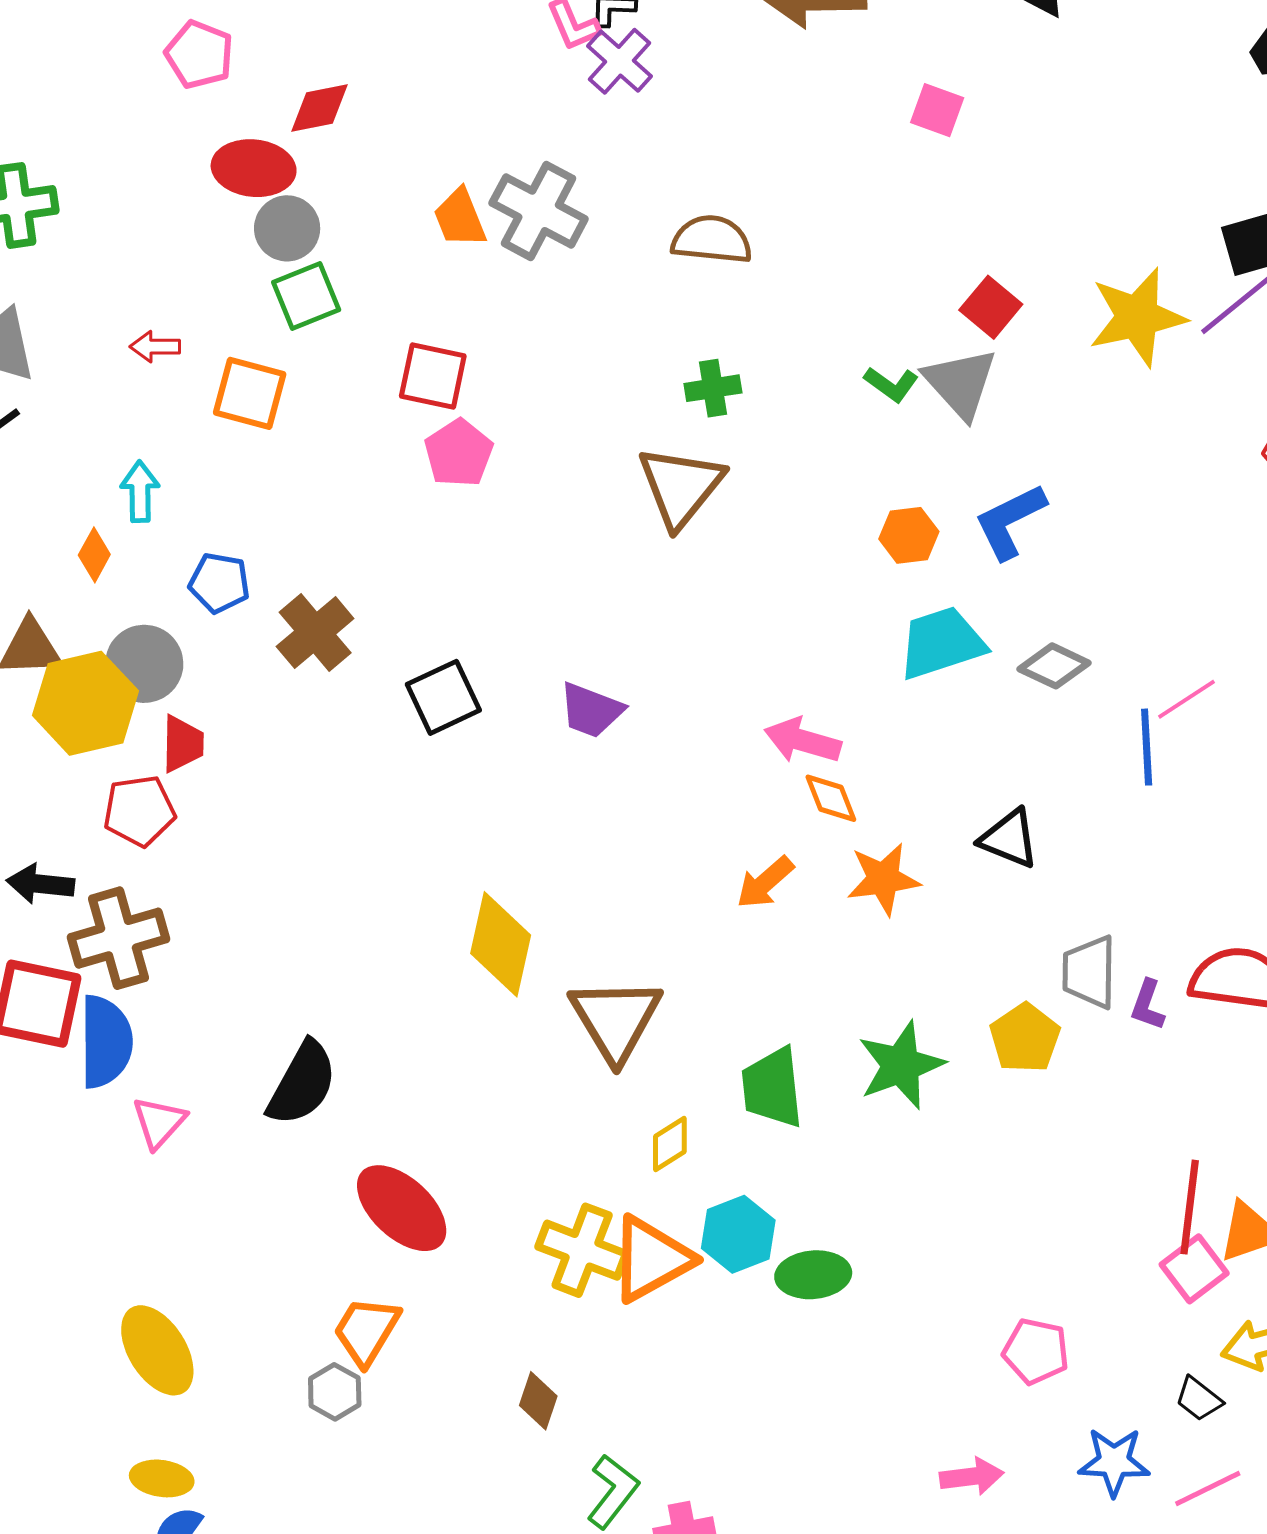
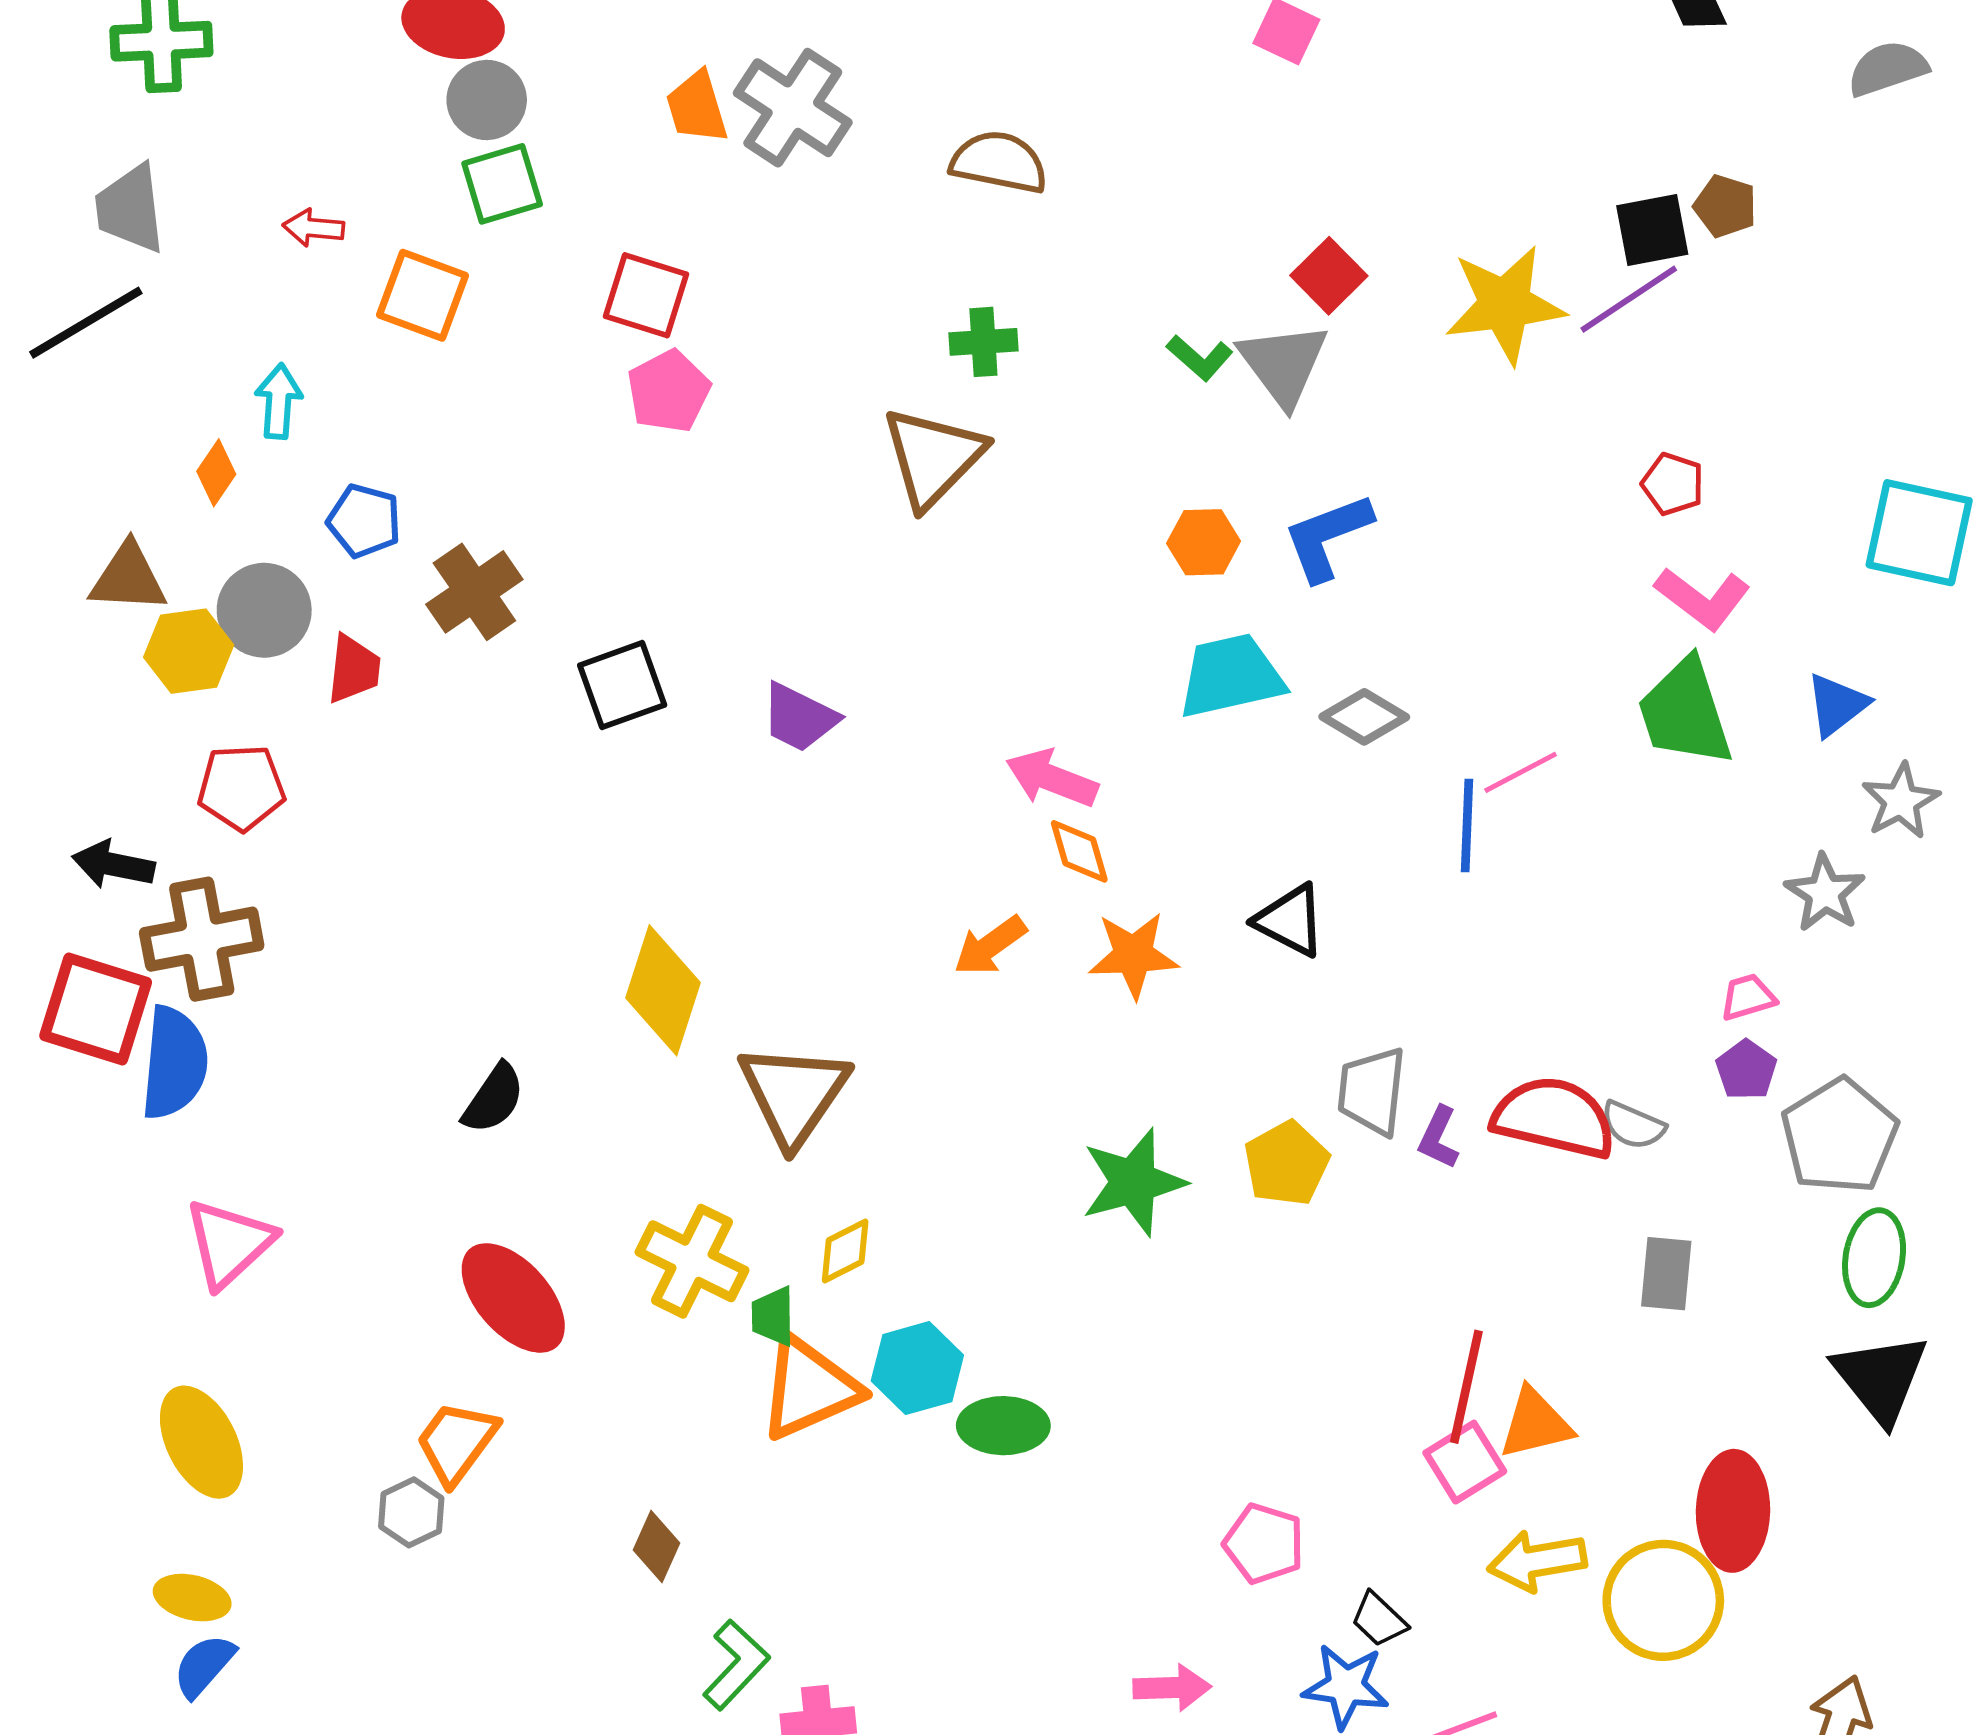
yellow hexagon: (85, 703) -> (189, 651), size x0.7
red trapezoid: (182, 744) -> (354, 669), moved
black semicircle: (302, 1083) -> (494, 1099), moved, size x0.7
green trapezoid: (772, 1088) -> (773, 1316), moved, size x0.6
pink triangle: (159, 1122) -> (229, 1243), moved, size x1.4
yellow cross: (582, 1250) -> (692, 1261), moved
black trapezoid: (1199, 1399) -> (1379, 1620), moved

